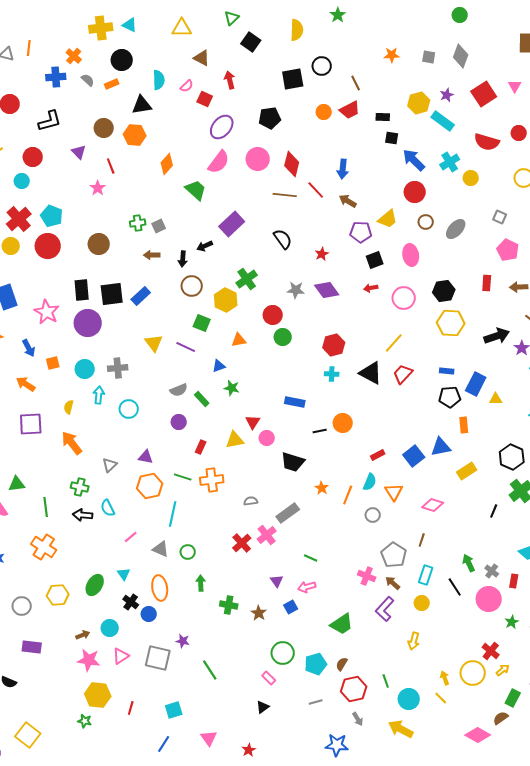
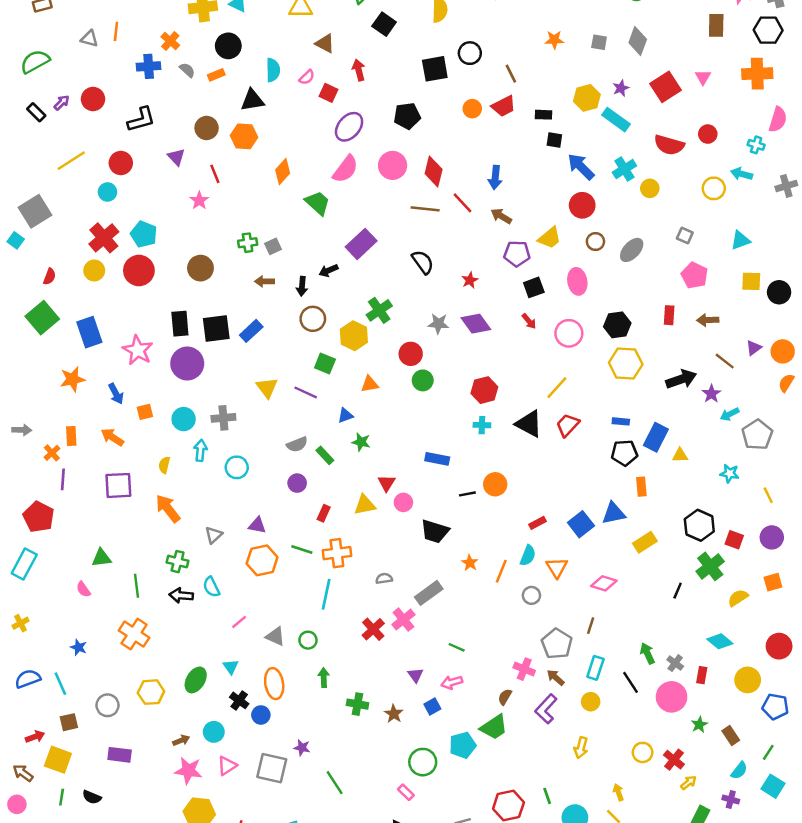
red arrow: (371, 288) -> (529, 321), turned -120
cyan line: (173, 514) -> (326, 594), moved
cyan pentagon: (316, 664) -> (463, 745), moved
brown semicircle: (342, 664) -> (505, 697), moved
yellow circle: (473, 673) -> (643, 752), moved, size x0.7

